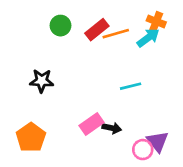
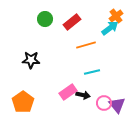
orange cross: (156, 21) -> (116, 16), turned 32
orange line: (116, 34) -> (86, 45), moved
cyan line: (131, 86) -> (92, 72), moved
pink circle: (143, 150) -> (104, 103), moved

